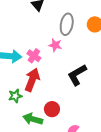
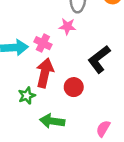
red circle: (52, 109) -> (74, 87), moved

